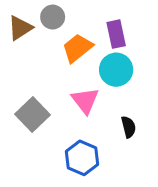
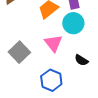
black semicircle: (128, 127) -> (81, 60), turned 136

